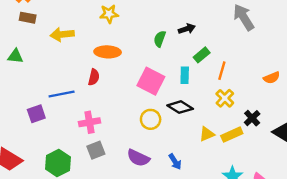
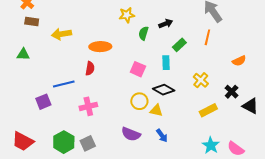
yellow star: (109, 14) -> (127, 15), moved
orange line: (222, 71) -> (207, 37), moved
pink square: (151, 81) -> (138, 69), size x0.7
black cross: (252, 118) -> (232, 92), moved
yellow triangle: (207, 134) -> (156, 110), moved, turned 40
gray square: (96, 150) -> (88, 143), moved

